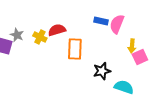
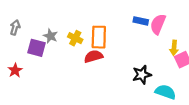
red semicircle: (57, 30) -> (93, 56), moved
orange rectangle: (75, 49) -> (99, 37), moved

